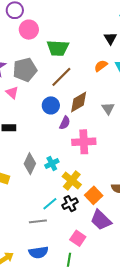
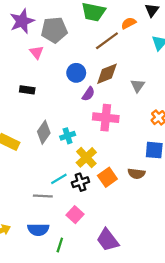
orange semicircle: (101, 66) -> (129, 23), moved
brown line: (61, 77) -> (107, 41), moved
purple trapezoid: (101, 220) -> (108, 240), moved
pink square: (78, 238) -> (75, 215), moved
green line: (69, 260) -> (60, 245), moved

